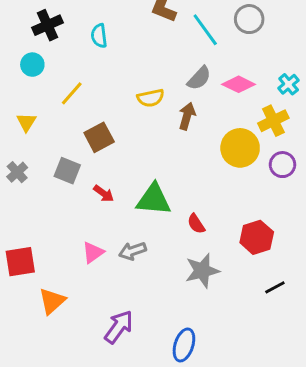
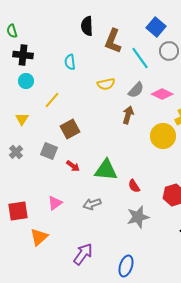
black cross: (48, 25) -> (23, 55), moved, turned 30
yellow semicircle: (151, 98) -> (106, 84), moved
pink triangle: (93, 253) -> (55, 203), moved

